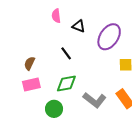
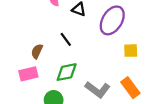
brown semicircle: (30, 63) -> (37, 51), moved

